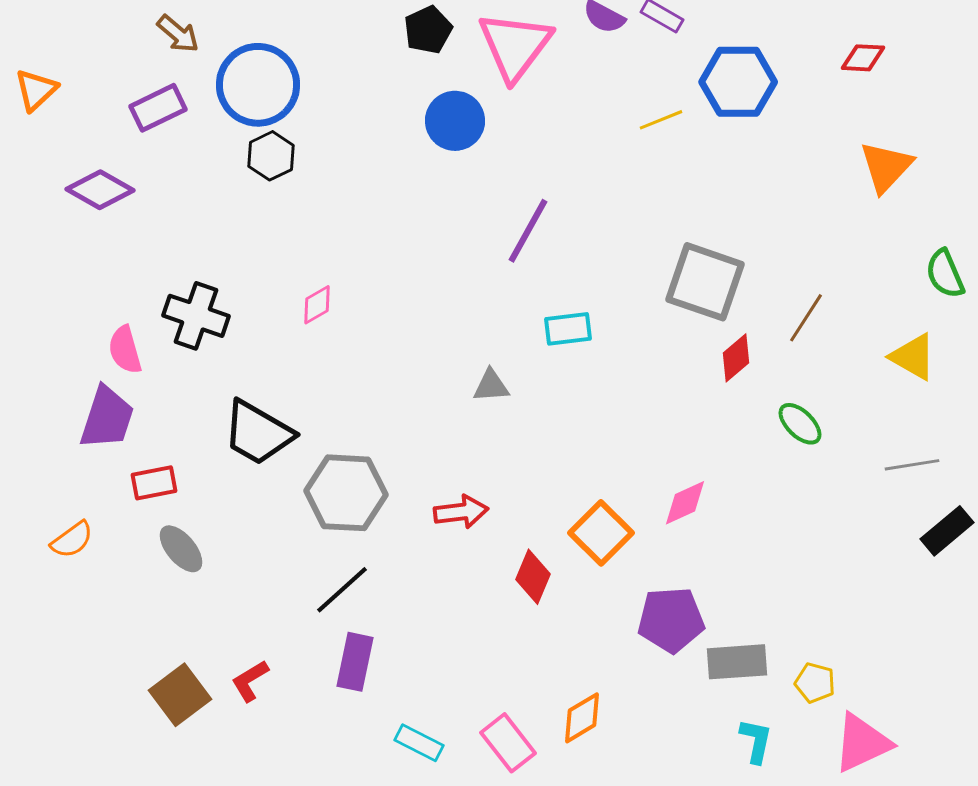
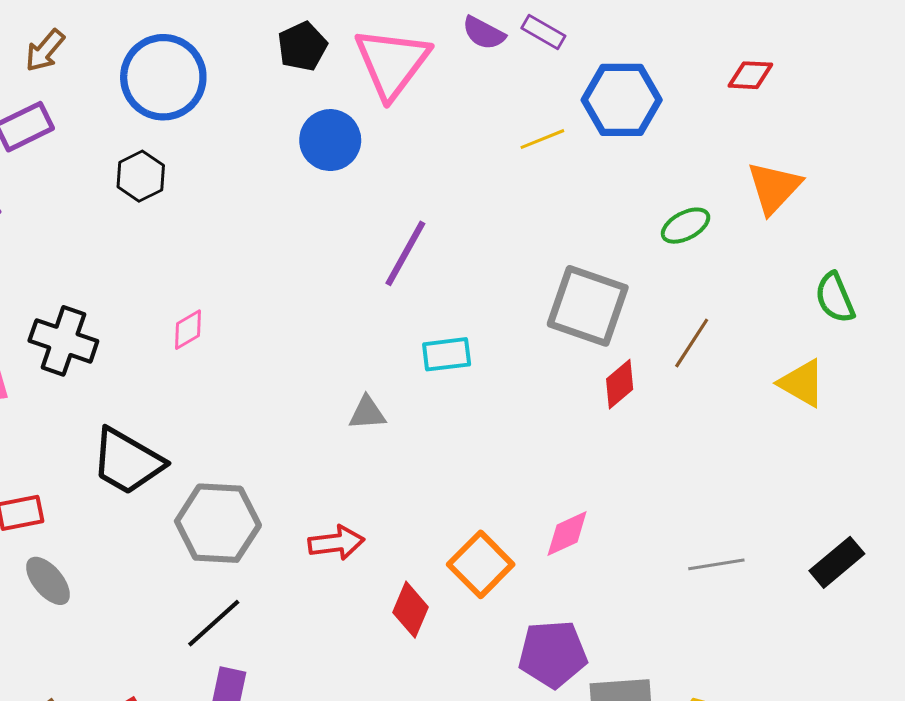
brown arrow: (178, 34) -> (45, 50), turned 90
blue circle: (258, 85) -> (163, 77), moved
green ellipse: (800, 424) -> (686, 226), moved, turned -72
gray line: (912, 465) -> (716, 564), moved

